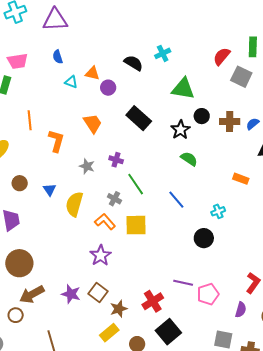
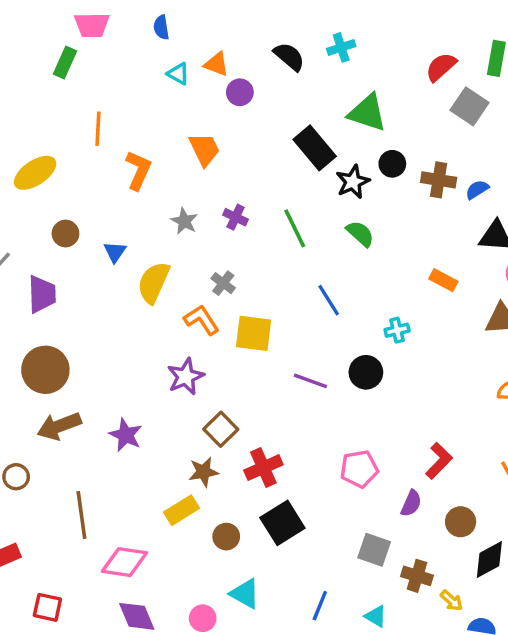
black rectangle: (139, 118) -> (315, 148), moved
green line: (136, 184) -> (295, 228), moved
purple line: (183, 283) -> (310, 381), moved
brown square: (98, 292) -> (221, 429), moved
brown circle: (16, 315) -> (16, 477), moved

